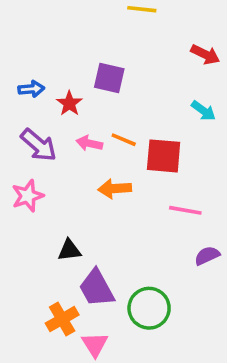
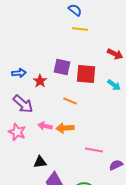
pink arrow: (89, 143) -> (45, 126), moved
red square: (164, 156) -> (86, 74), moved
pink star: (28, 196) -> (17, 132), turned -30
pink line: (185, 210) -> (94, 150), moved

